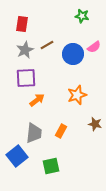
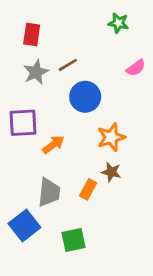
blue circle: (73, 54) -> (85, 97), moved
purple square: (26, 78) -> (23, 123), moved
brown star: (95, 124) -> (111, 172), moved

